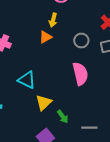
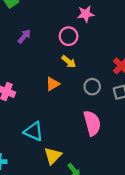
yellow arrow: (53, 20) -> (69, 62), moved, turned -64

